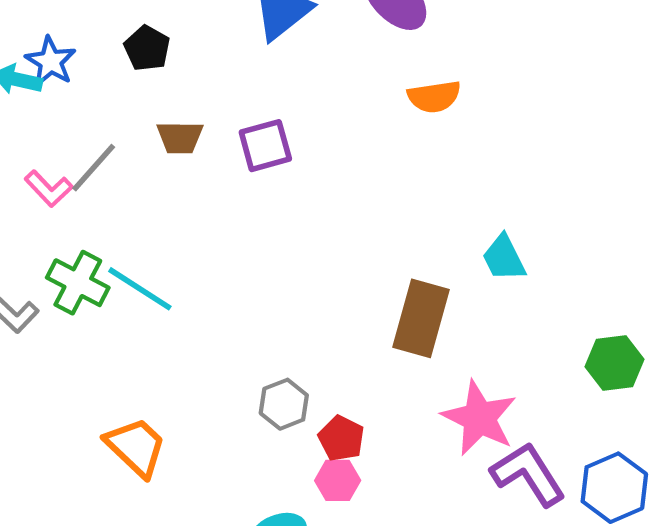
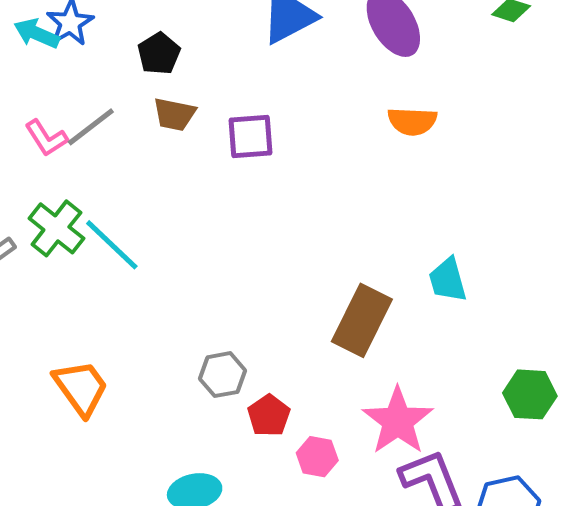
black pentagon: (147, 48) -> (159, 54), moved
pink hexagon: (338, 480) -> (317, 457), moved

